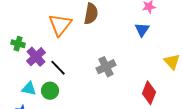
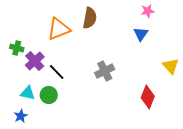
orange triangle: (60, 25) -> (59, 29), turned 30

